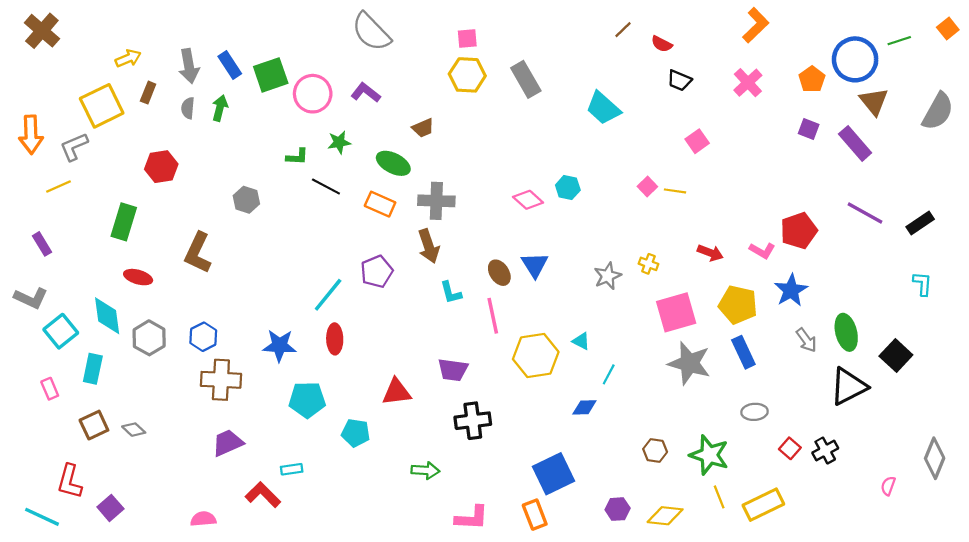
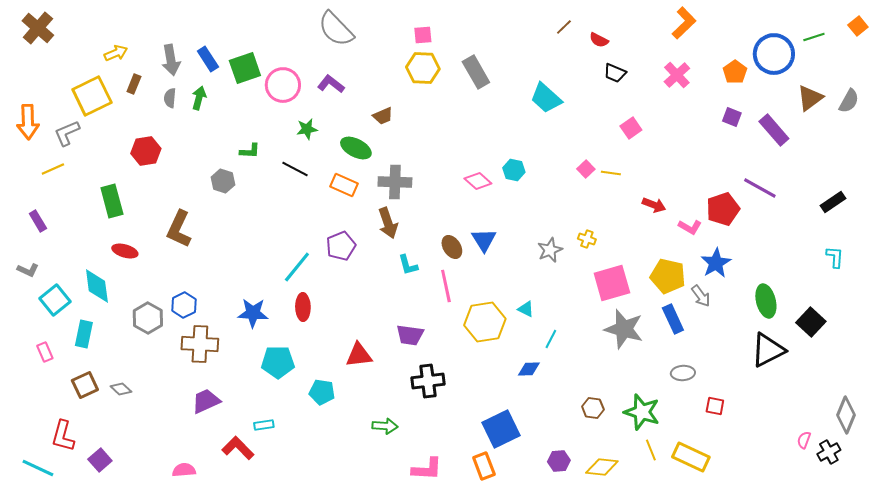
brown triangle: (874, 101) -> (810, 98), moved, turned 32
gray semicircle: (938, 111) -> (849, 101), size x0.7
green L-shape: (297, 157) -> (250, 151), moved
purple line: (865, 213) -> (760, 188), moved
green rectangle: (124, 222) -> (112, 201), turned -32
red arrow: (710, 253) -> (654, 205), moved
gray L-shape: (31, 298) -> (28, 270), size x0.7
gray hexagon: (149, 338) -> (148, 318), moved
gray arrow: (806, 340) -> (701, 296), moved
red square: (790, 448) -> (715, 406), turned -30
black cross: (825, 451) -> (829, 452), moved
yellow rectangle: (763, 505) -> (691, 457), turned 51

